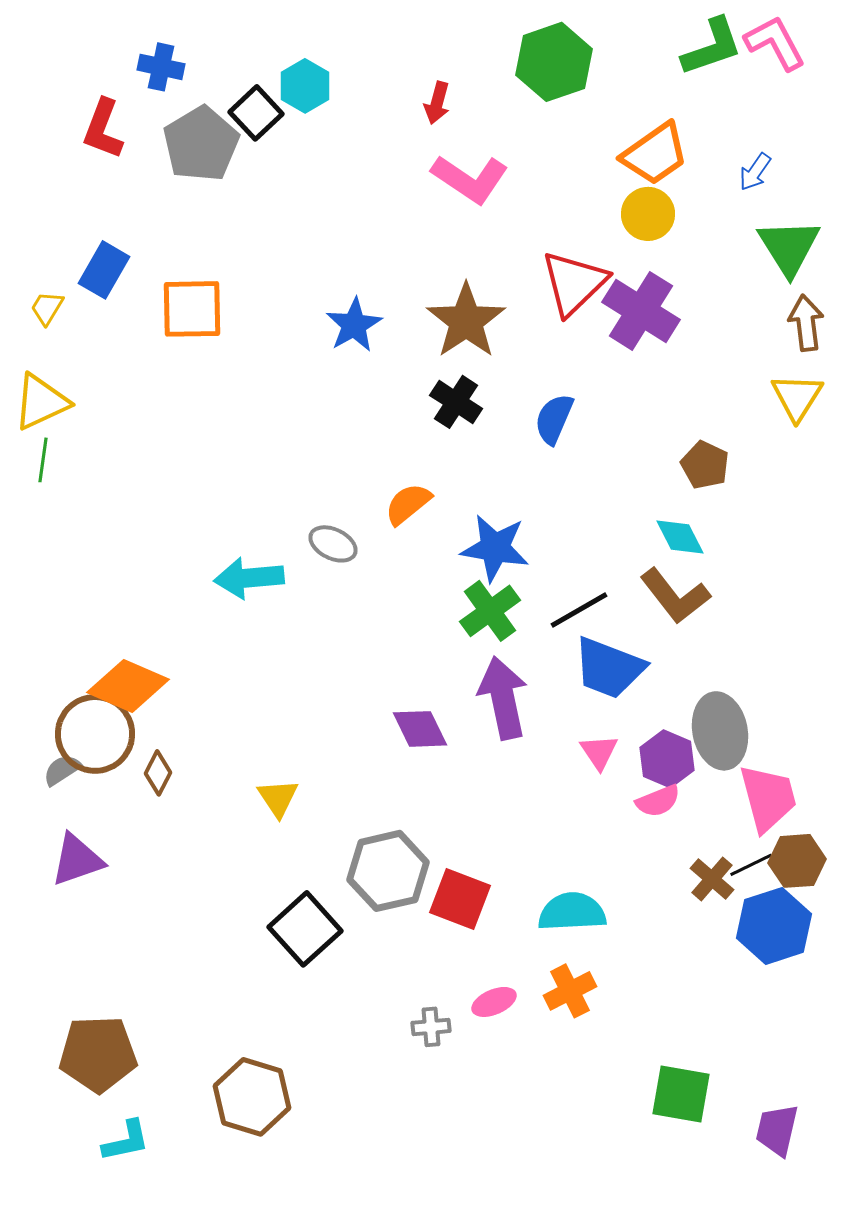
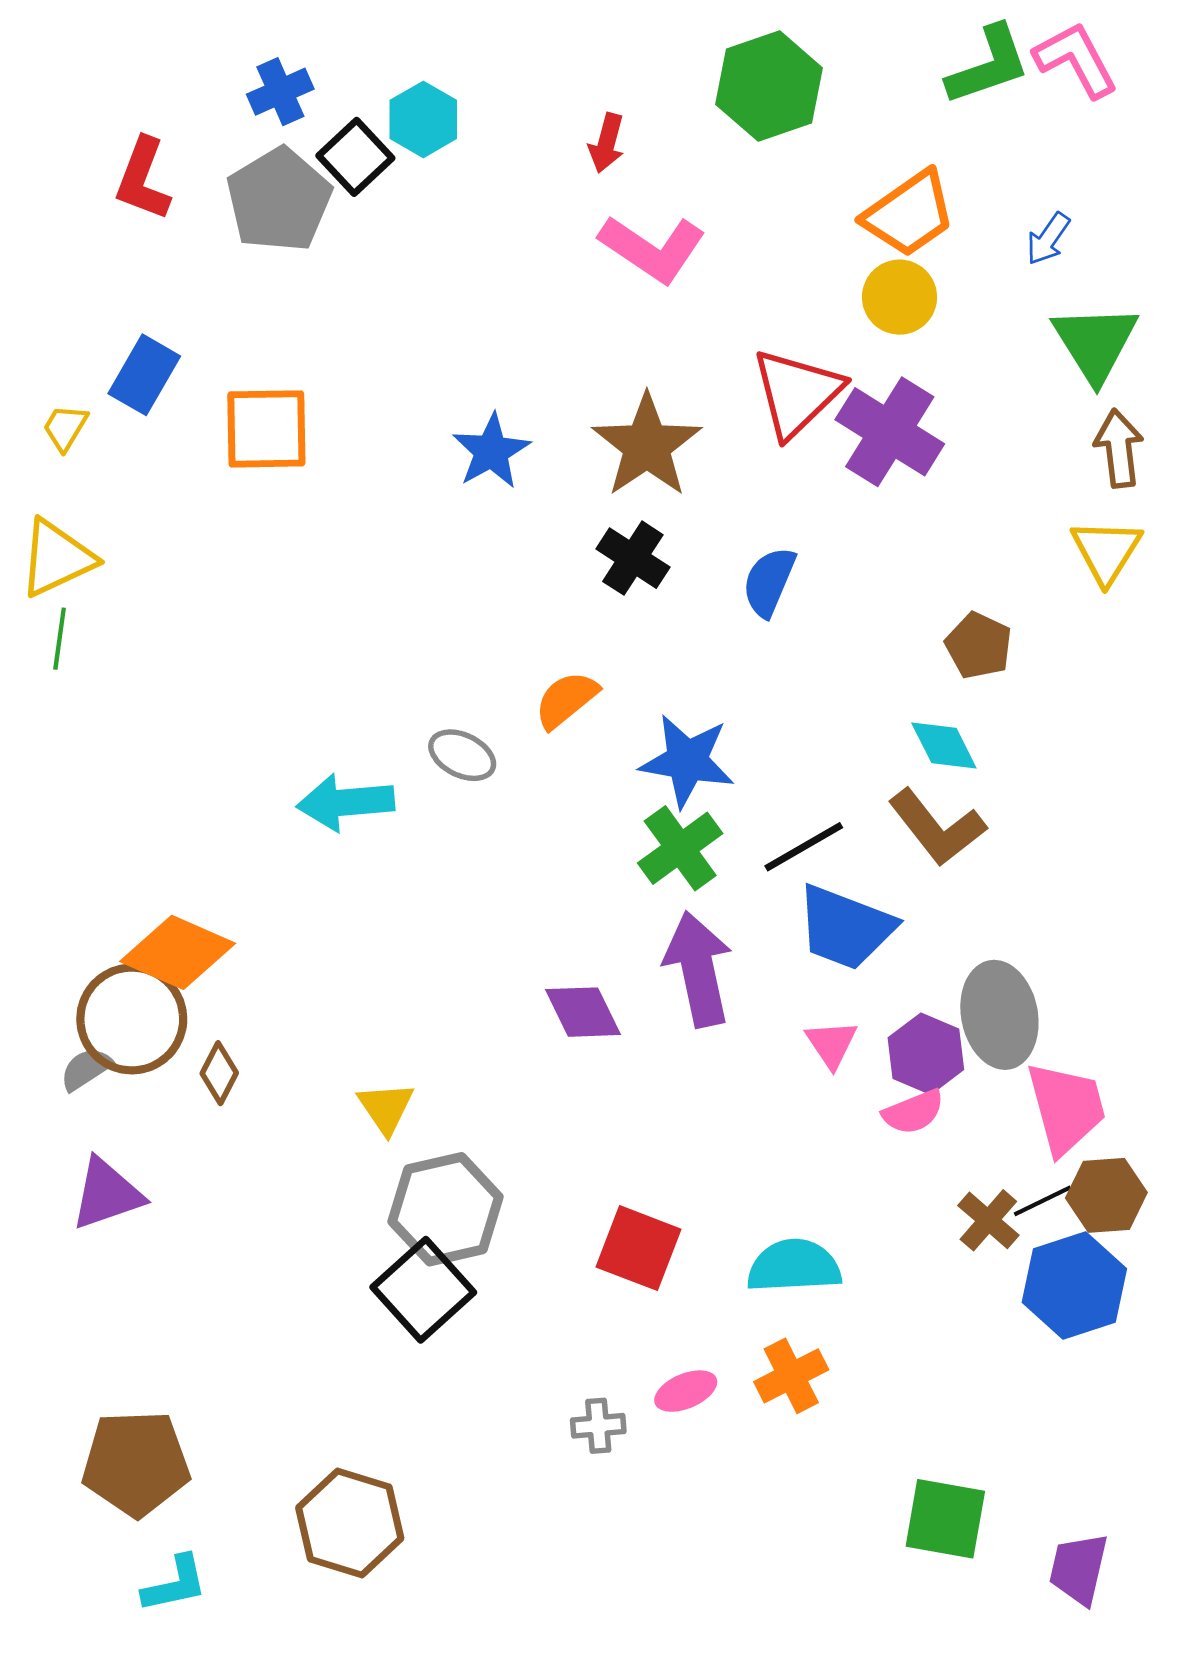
blue cross: (161, 67) -> (280, 92), moved, turned -36
gray hexagon: (388, 871) -> (446, 1209), moved

